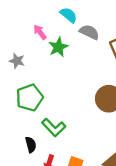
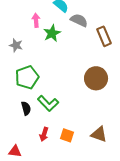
pink arrow: (40, 32) -> (36, 20), turned 32
black semicircle: (31, 145) -> (26, 108), moved

